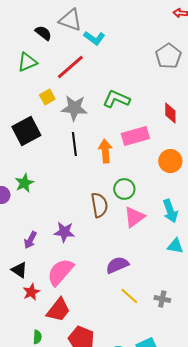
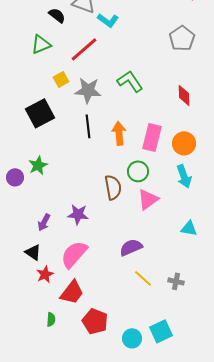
green L-shape: (116, 99) -> (130, 81), turned 32
pink rectangle: (135, 136) -> (152, 137), moved, turned -60
cyan arrow: (170, 211) -> (184, 176), moved

